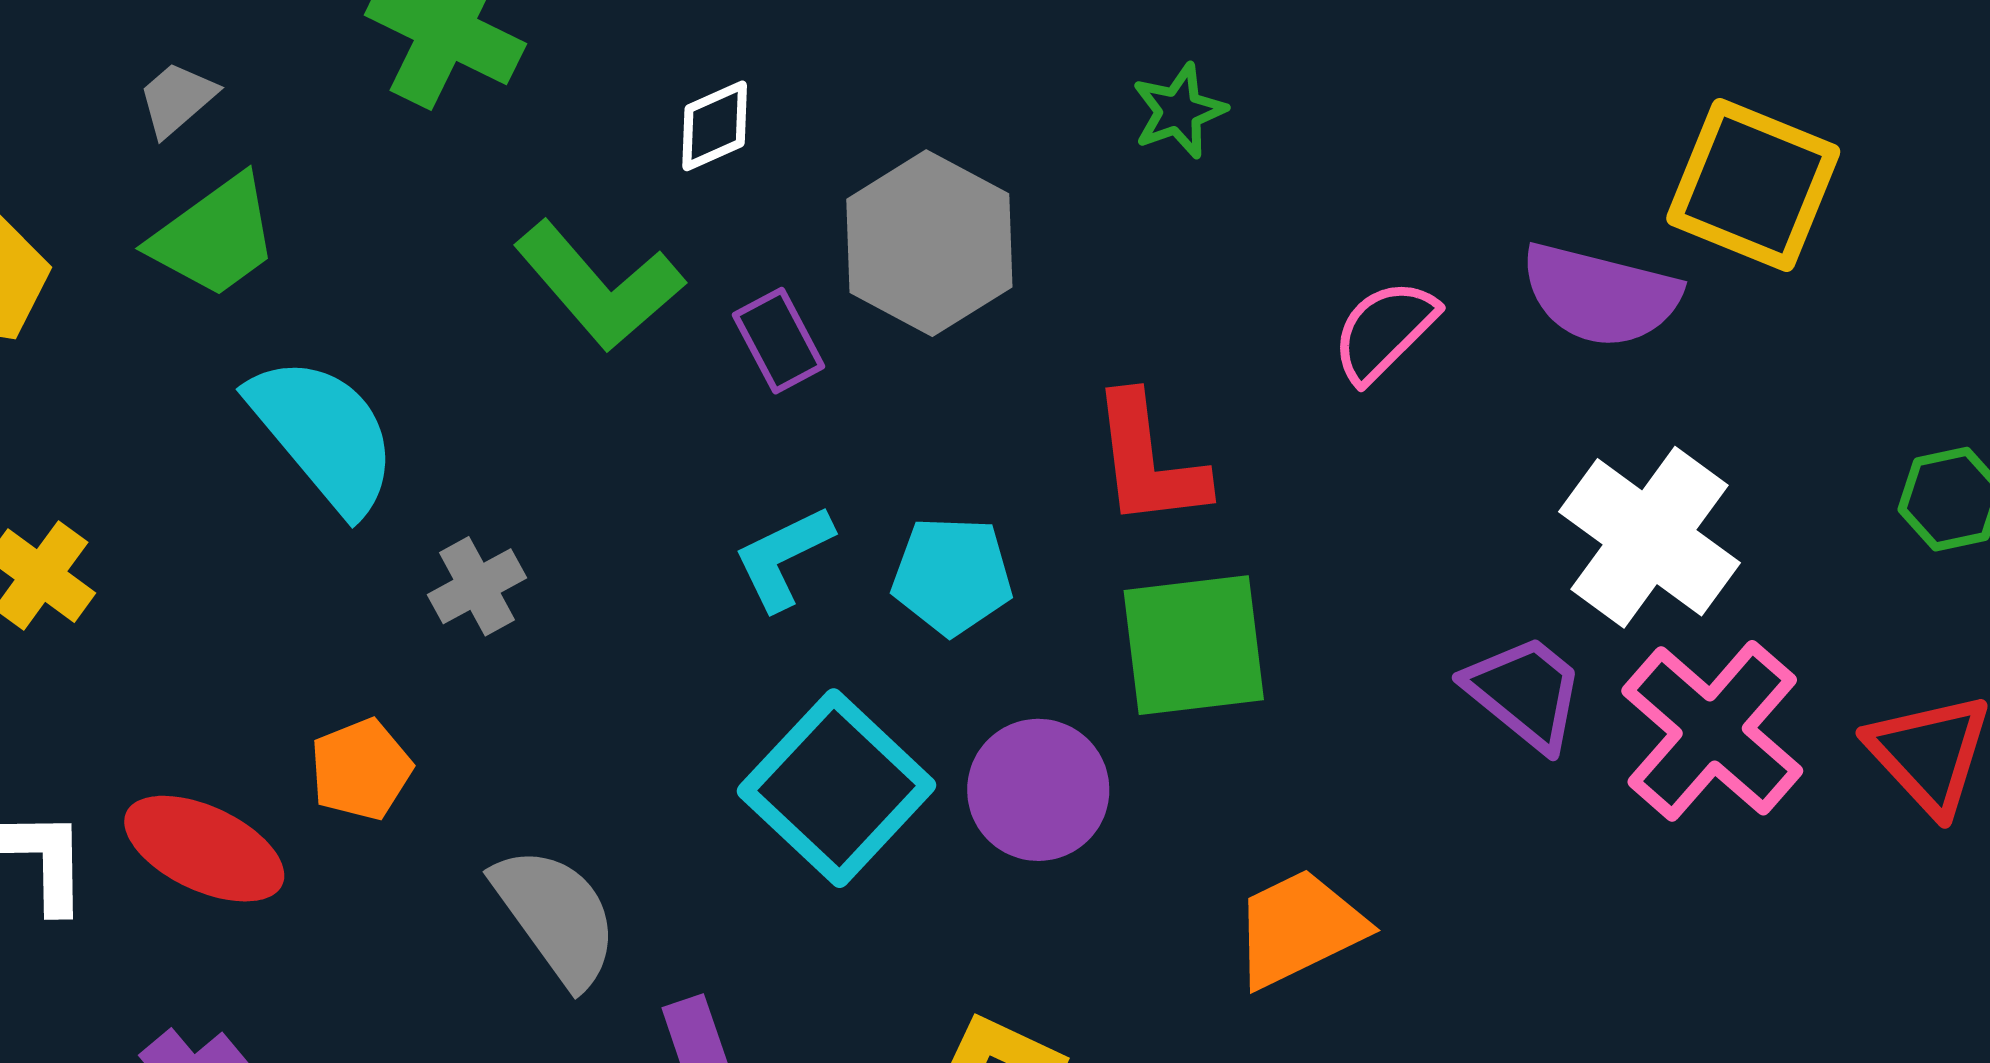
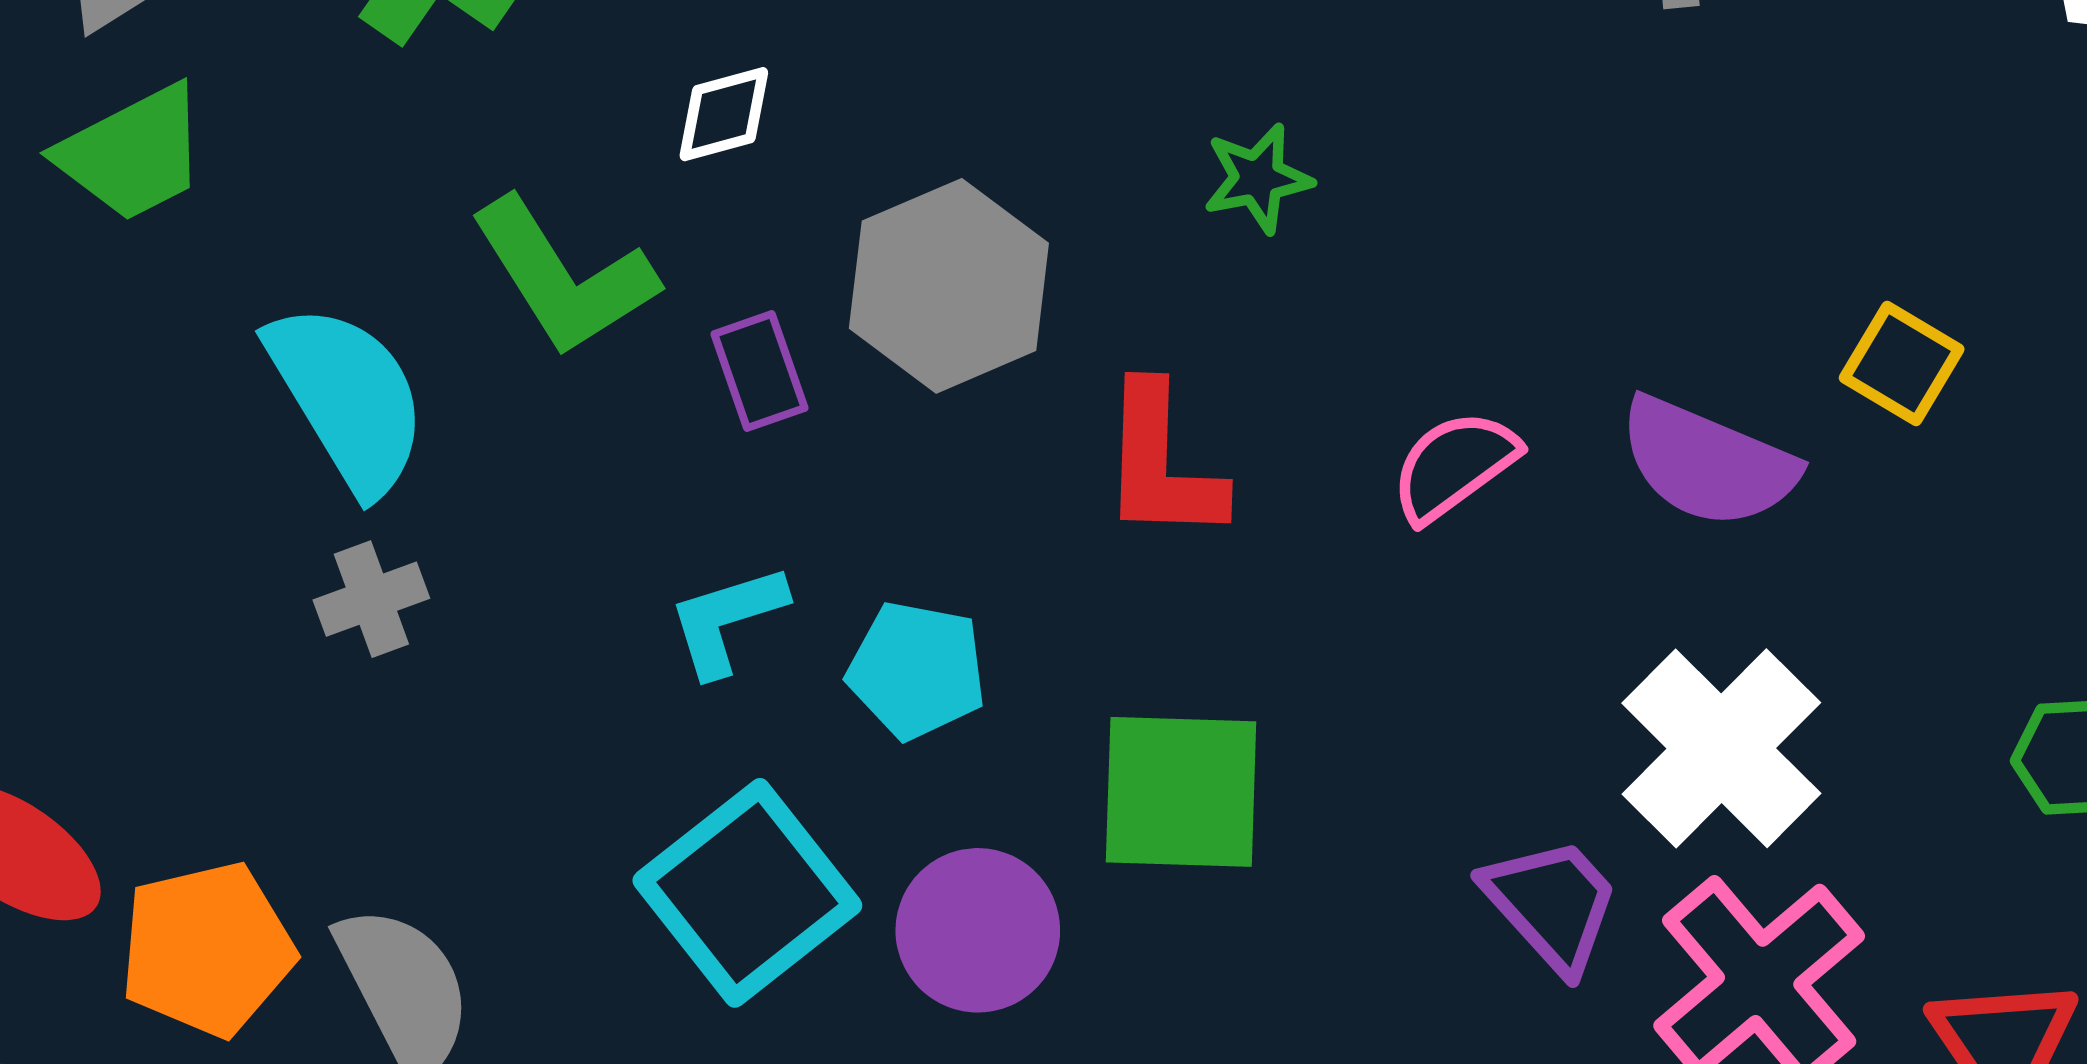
yellow square: (1753, 185) -> (1902, 363), size x0.6
cyan semicircle: (324, 434) -> (348, 398), moved
red L-shape: (1149, 461) -> (1161, 463), moved
orange pentagon: (361, 769) -> (207, 949), moved, size x1.5

